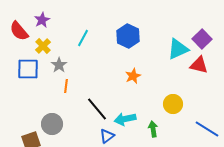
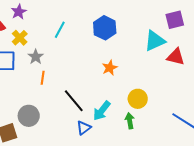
purple square: (202, 39) -> (175, 20), moved, turned 30
yellow circle: (173, 104) -> (138, 99), moved
cyan arrow: (125, 119) -> (102, 111), turned -40

